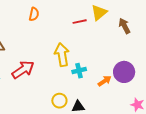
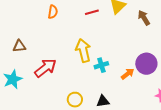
red line: (80, 22) -> (92, 12), moved
yellow circle: (59, 101) -> (75, 100), moved

